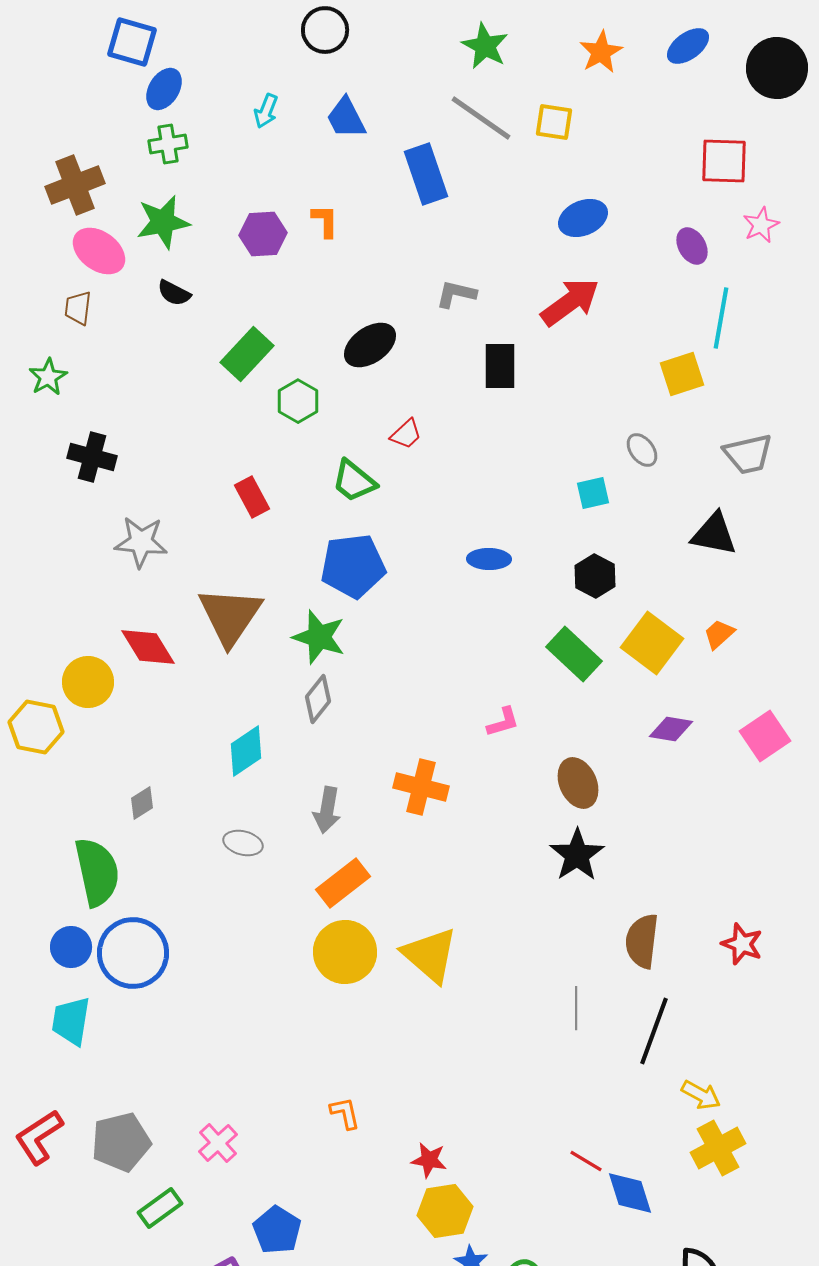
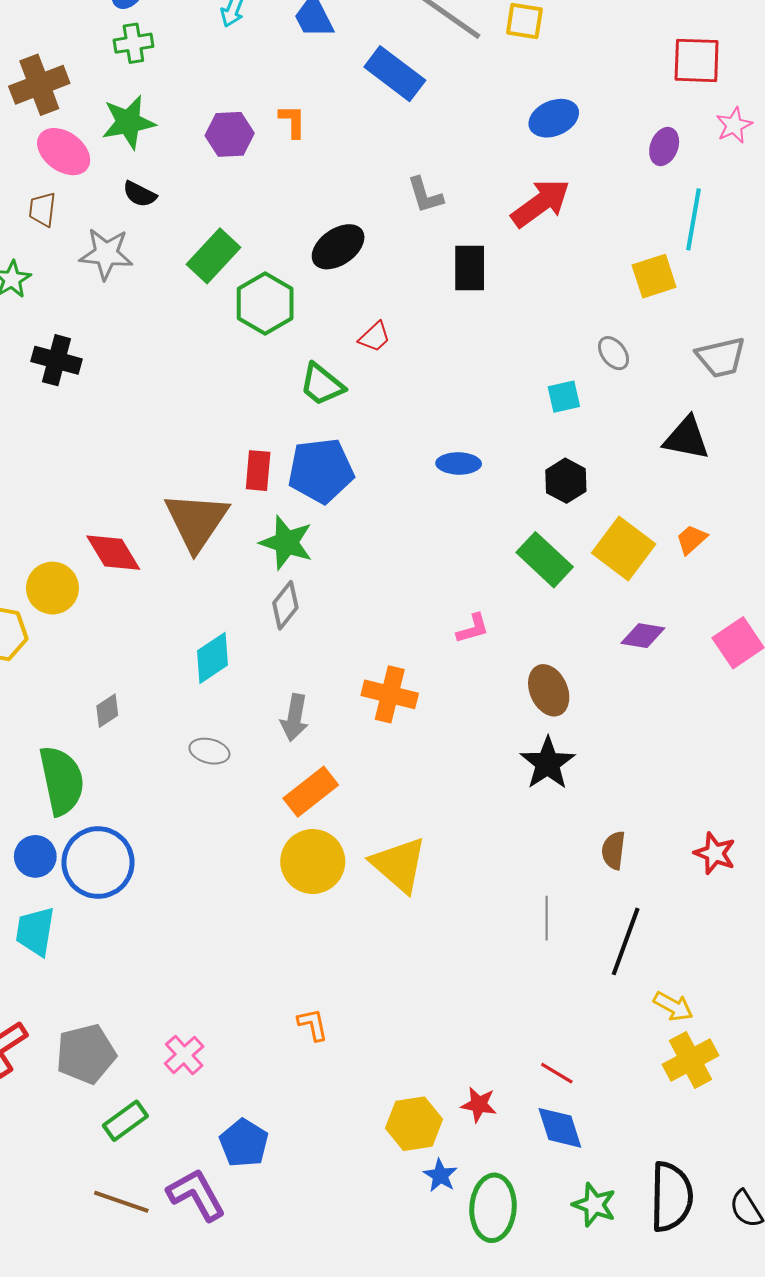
blue rectangle: (426, 174) -> (395, 74), turned -34
purple ellipse: (692, 246) -> (664, 147), turned 51
gray L-shape: (456, 294) -> (425, 195), turned -120
green hexagon: (298, 401) -> (265, 303), size x1.4
red rectangle: (252, 497) -> (258, 471), moved, turned 33
gray star: (141, 542) -> (106, 254), moved
brown semicircle: (642, 941) -> (614, 850), size x0.7
red star: (429, 1160) -> (479, 1105), moved
blue diamond: (630, 1193) -> (560, 1128), moved

